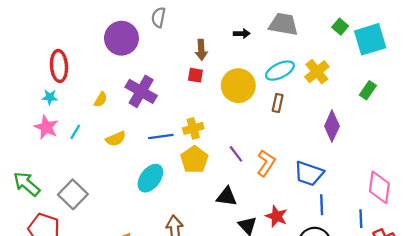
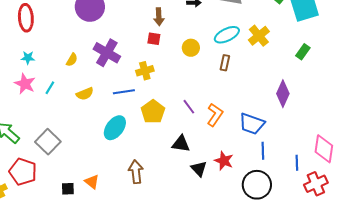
red ellipse: (59, 66) -> (26, 18), moved
yellow circle: (238, 86) -> (191, 48), size x0.6
purple diamond: (332, 126) -> (283, 94), moved
yellow cross: (193, 128) -> (145, 71), moved
pink diamond: (379, 187) -> (324, 149), moved

